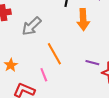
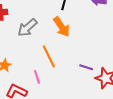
orange arrow: (83, 20) -> (62, 27), moved, turned -35

